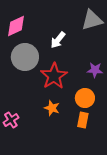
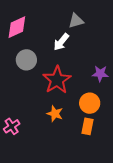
gray triangle: (92, 20) -> (76, 21), moved, size x0.7
gray circle: (25, 57) -> (26, 60), size x0.7

